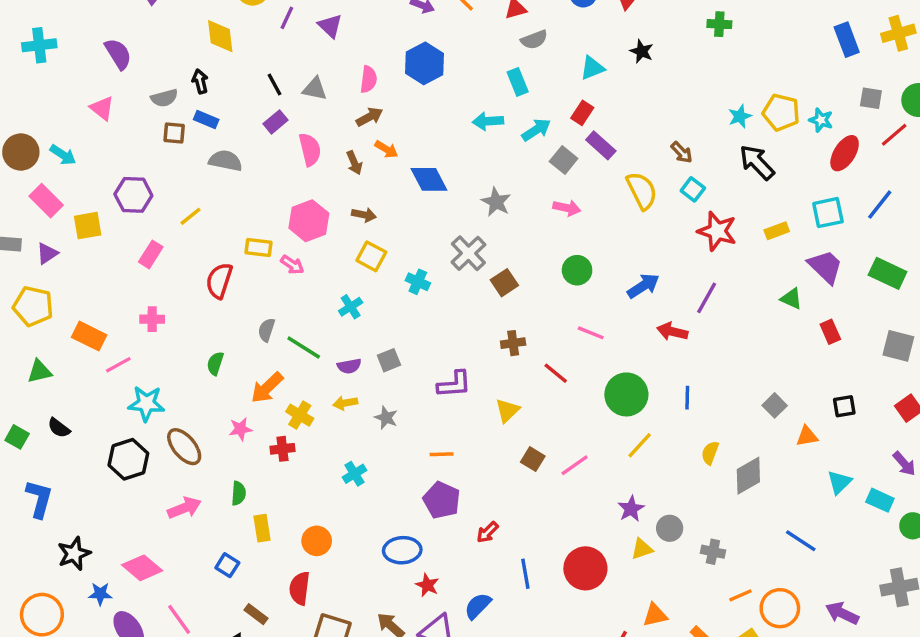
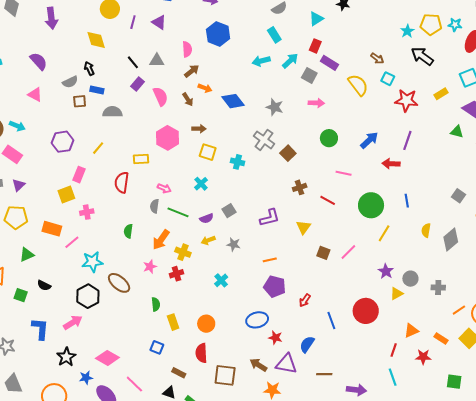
yellow square: (88, 226) -> (66, 195), moved
pink arrow: (292, 265) -> (164, 188), moved
pink arrow: (184, 508) -> (73, 322), moved

